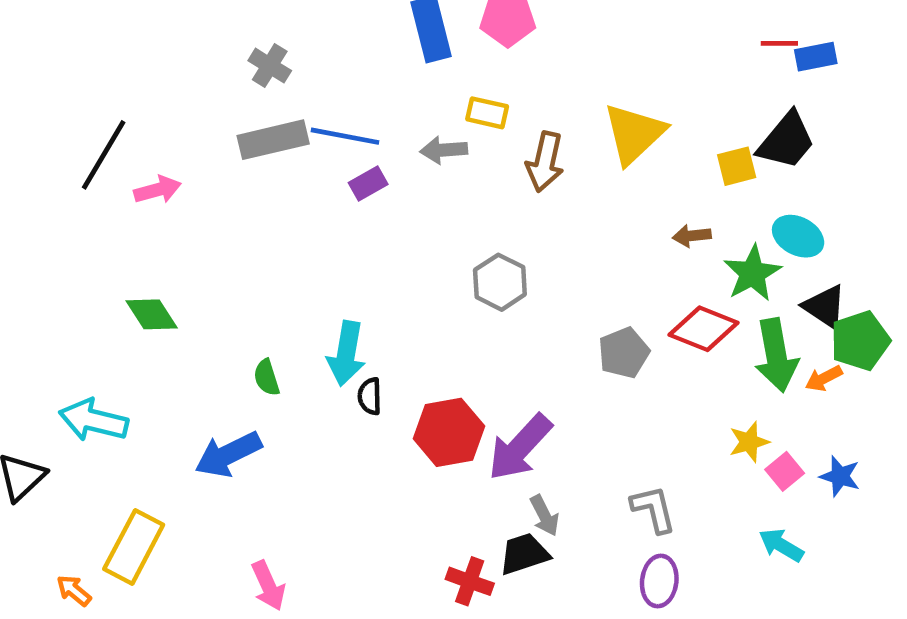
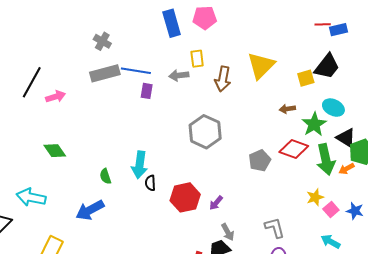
yellow rectangle: (487, 113) -> (197, 59), turned 72
purple rectangle: (368, 183) -> (147, 91), turned -49
gray hexagon: (500, 282) -> (205, 132), size x1.4
purple arrow: (520, 447) -> (216, 203), size x0.5

